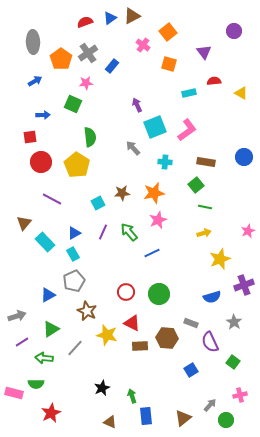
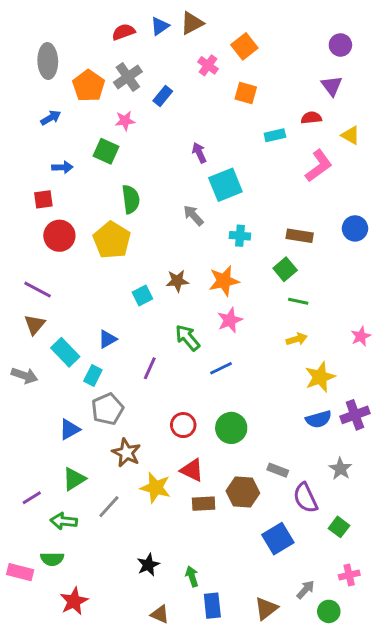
purple triangle: (204, 52) -> (332, 86), moved
pink L-shape: (187, 130) -> (319, 166), moved
purple line: (52, 199) -> (38, 290), moved
purple line: (103, 232) -> (150, 368), moved
cyan rectangle: (73, 254) -> (93, 376), moved, turned 56
blue semicircle: (212, 297) -> (319, 419), moved
gray arrow: (17, 316) -> (24, 376), moved, turned 36
blue square: (191, 370) -> (278, 539), size x1.5

